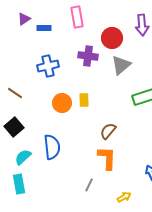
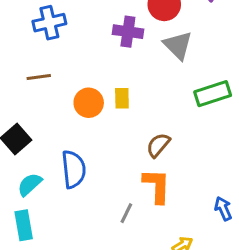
gray triangle: (121, 65) -> (178, 45), turned -35
blue cross: (48, 66) -> (49, 23), moved
brown line: (15, 93) -> (39, 77), moved, turned -42
gray line: (89, 185) -> (126, 213), moved

